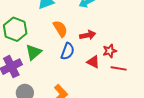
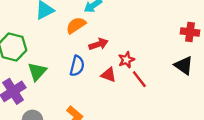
orange semicircle: (60, 29) -> (76, 25), moved, turned -84
red line: (119, 68) -> (139, 79), turned 49

